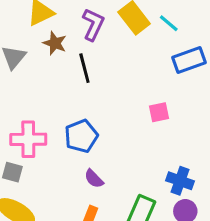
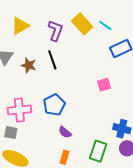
brown star: (55, 43) -> (29, 65), moved

